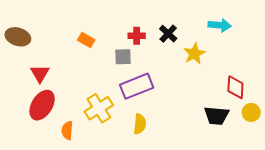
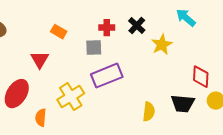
cyan arrow: (220, 25) -> (186, 18), turned -145
red triangle: (40, 74) -> (40, 60), moved
yellow semicircle: (140, 124) -> (149, 112), moved

